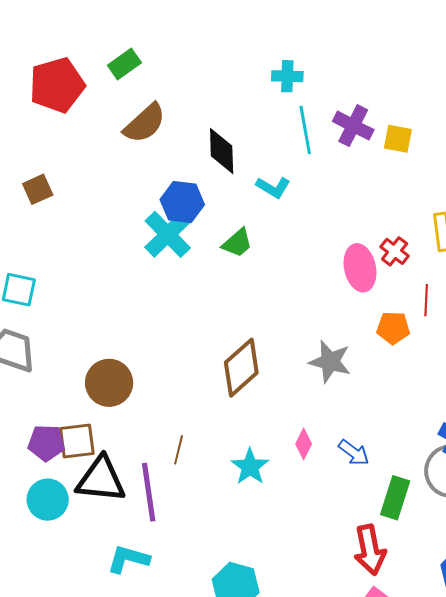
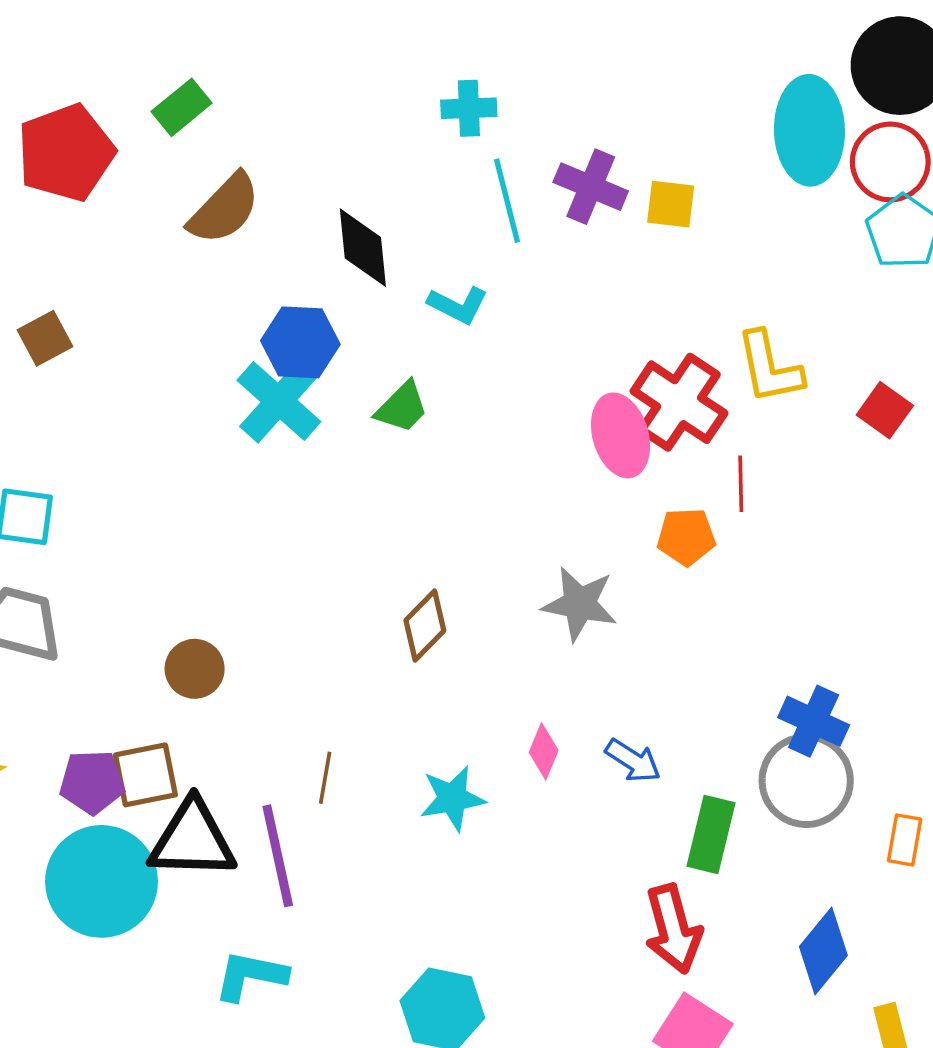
red cross: (395, 251) -> (679, 402), size x1.8
brown diamond: (241, 368) -> (425, 626), size x0.7
brown circle: (109, 383) -> (195, 669), size x0.7
cyan star: (250, 467) -> (452, 798), turned 30
cyan circle: (48, 500) -> (102, 881), size x1.5

